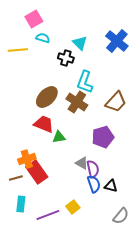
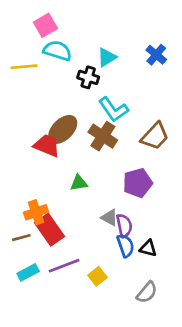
cyan semicircle: (43, 38) -> (57, 51), size x1.5
blue cross: (117, 41) -> (156, 55), size x0.7
cyan triangle: (80, 43) -> (107, 57), turned 42
cyan L-shape: (85, 82) -> (113, 109), turned -55
red trapezoid: (44, 124) -> (47, 145), moved
cyan rectangle: (21, 204) -> (28, 272), turned 56
purple line: (48, 215) -> (64, 266), moved
gray semicircle: (121, 216) -> (147, 292), moved

